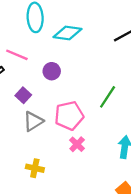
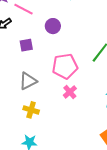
purple square: (23, 95) -> (26, 45), turned 32
gray triangle: (33, 121) -> (28, 81), moved

